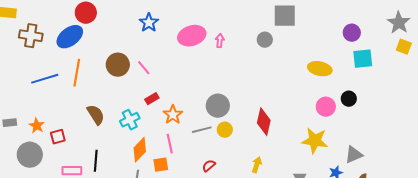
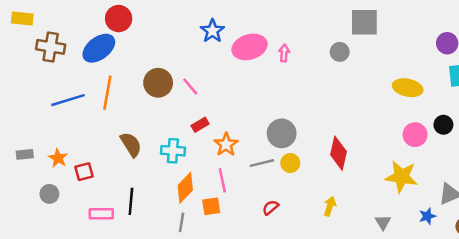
blue star: (149, 23) -> (212, 31), moved
cyan cross: (130, 120) -> (173, 151), turned 30
gray circle: (30, 155) -> (49, 194), size x0.6

